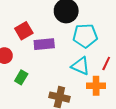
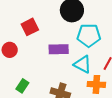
purple rectangle: (44, 44) -> (59, 49), moved
green rectangle: (21, 77) -> (22, 86), moved

